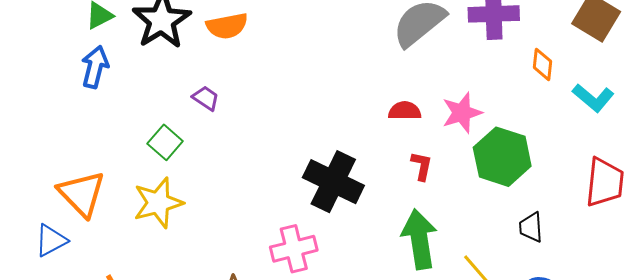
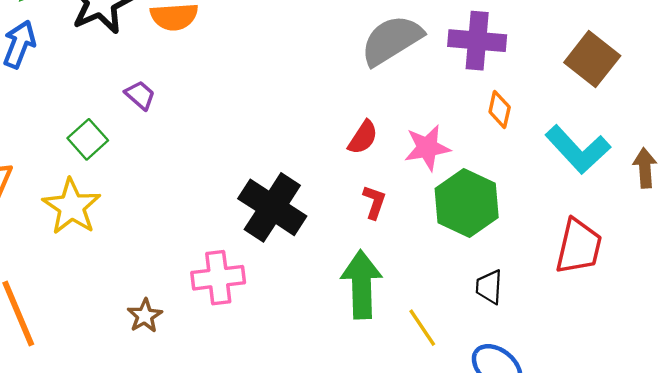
orange diamond: (542, 64) -> (500, 110), moved
cyan L-shape: (593, 98) -> (578, 149), size x1.4
red semicircle: (405, 111) -> (363, 137), turned 116
yellow star: (158, 203) -> (72, 207), turned -30

